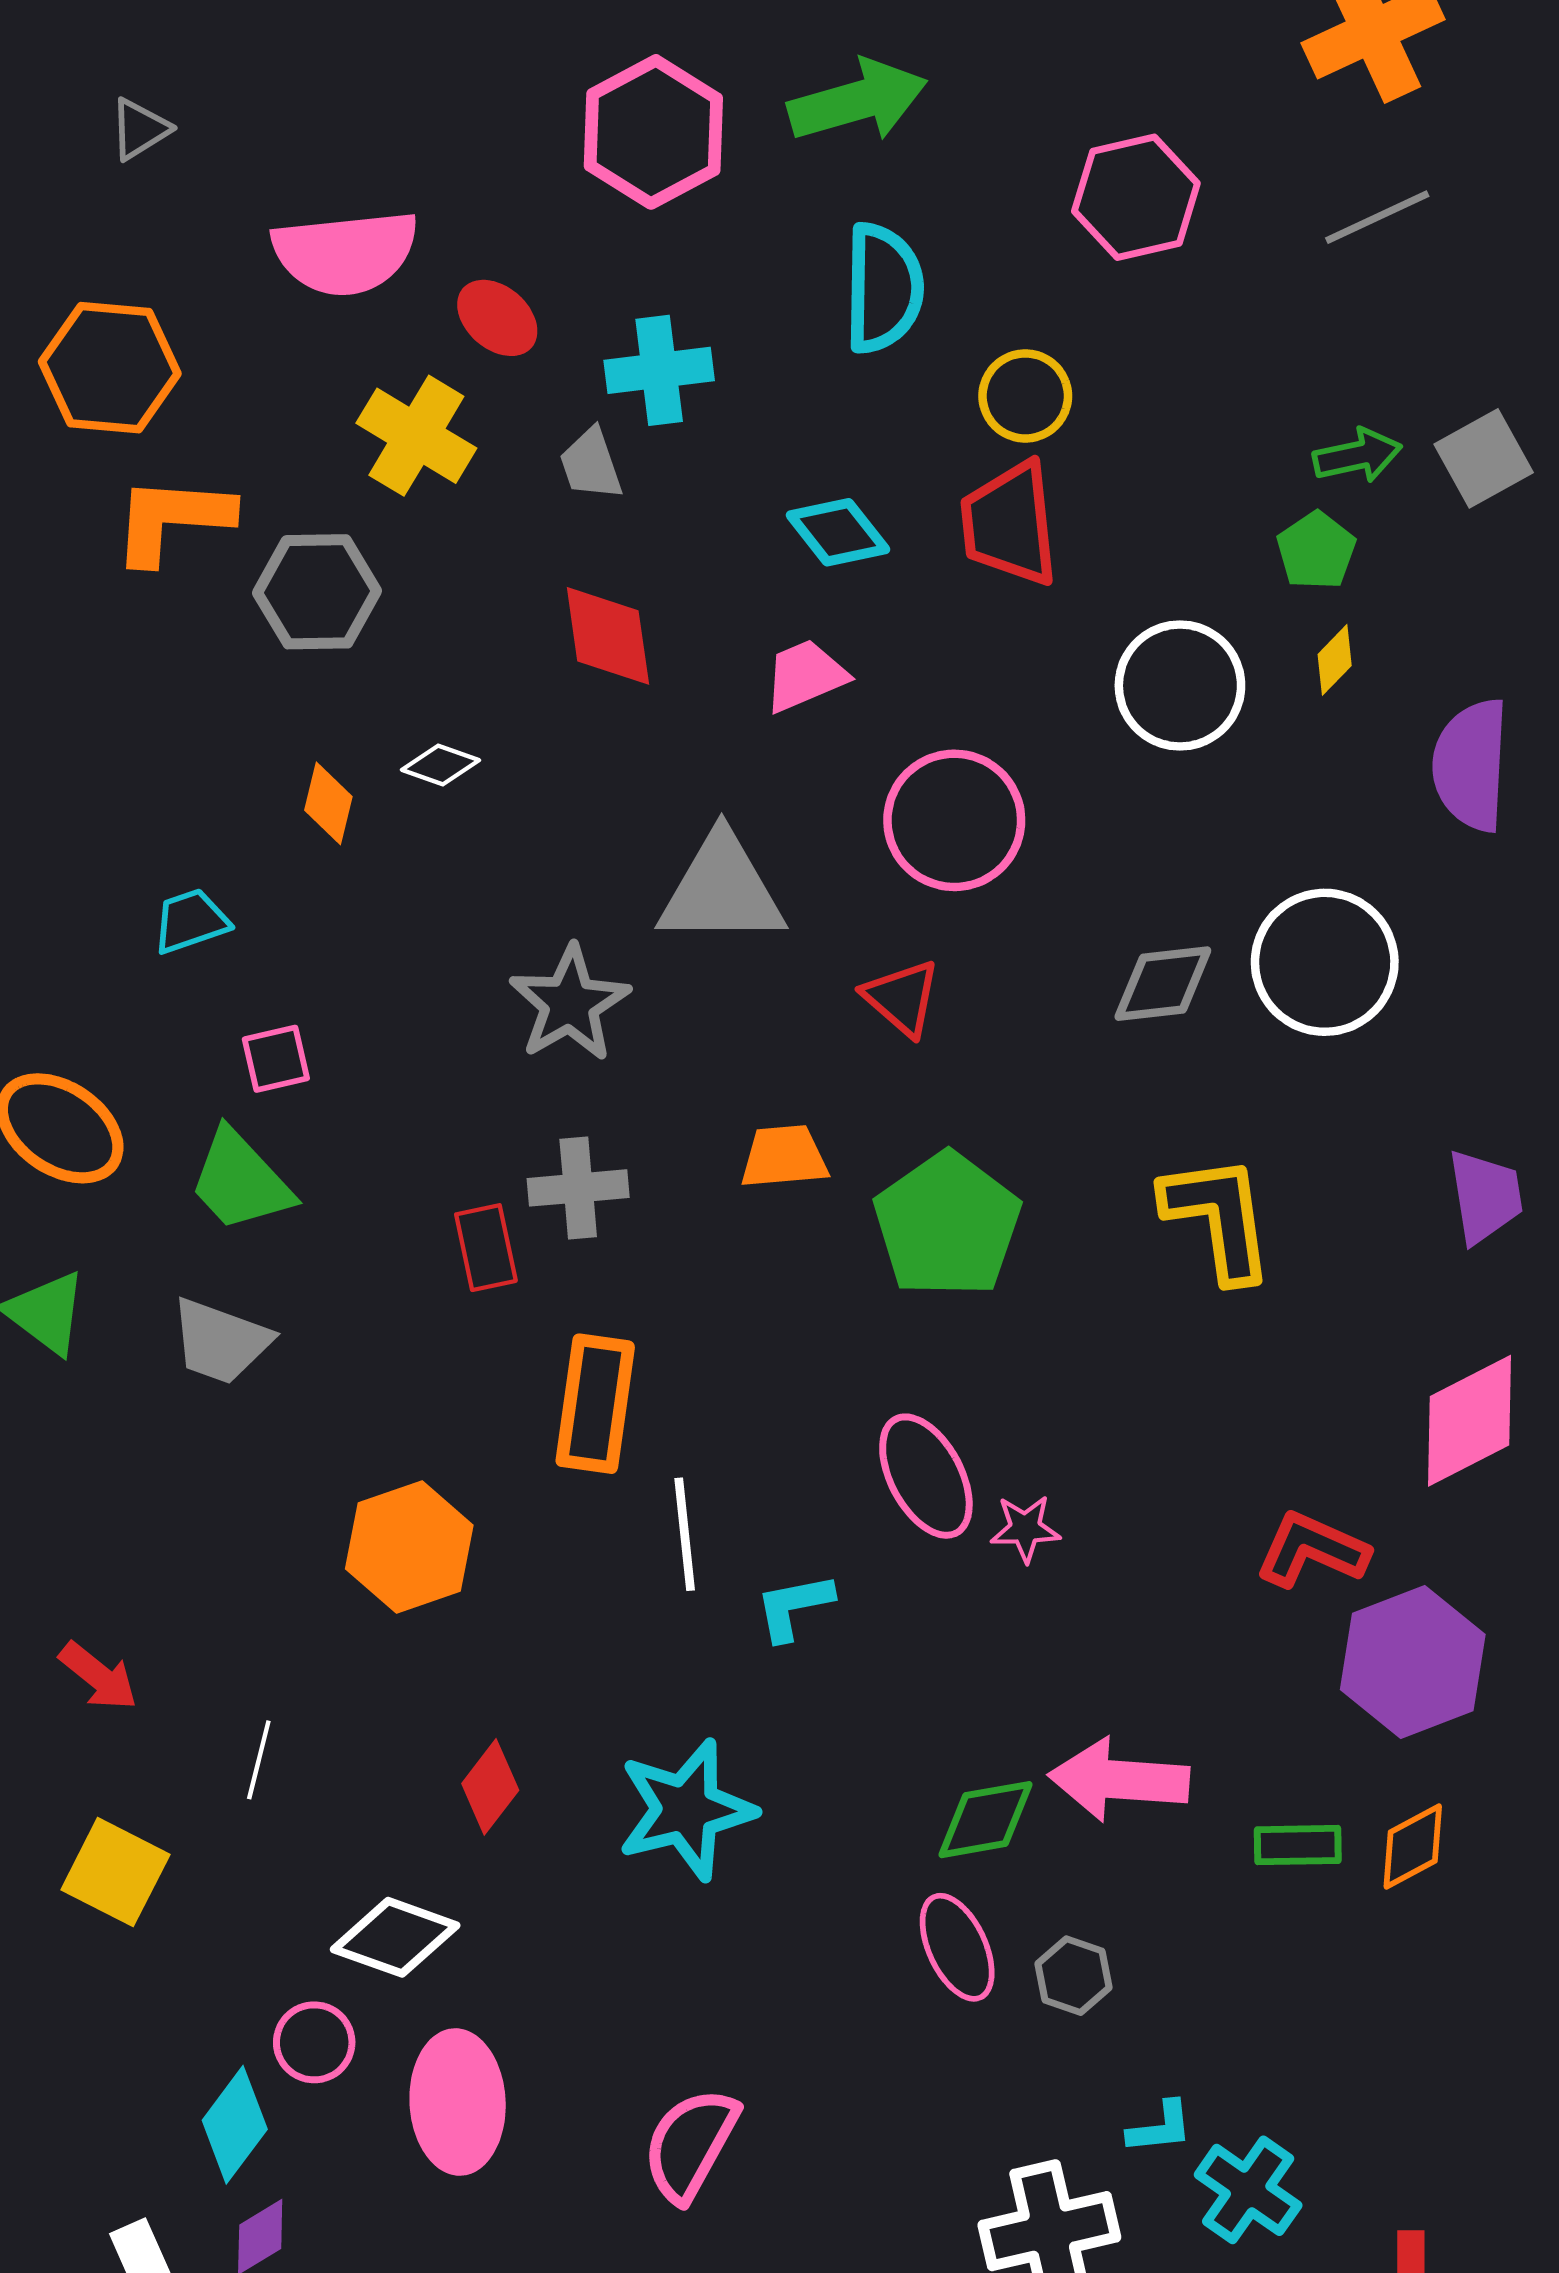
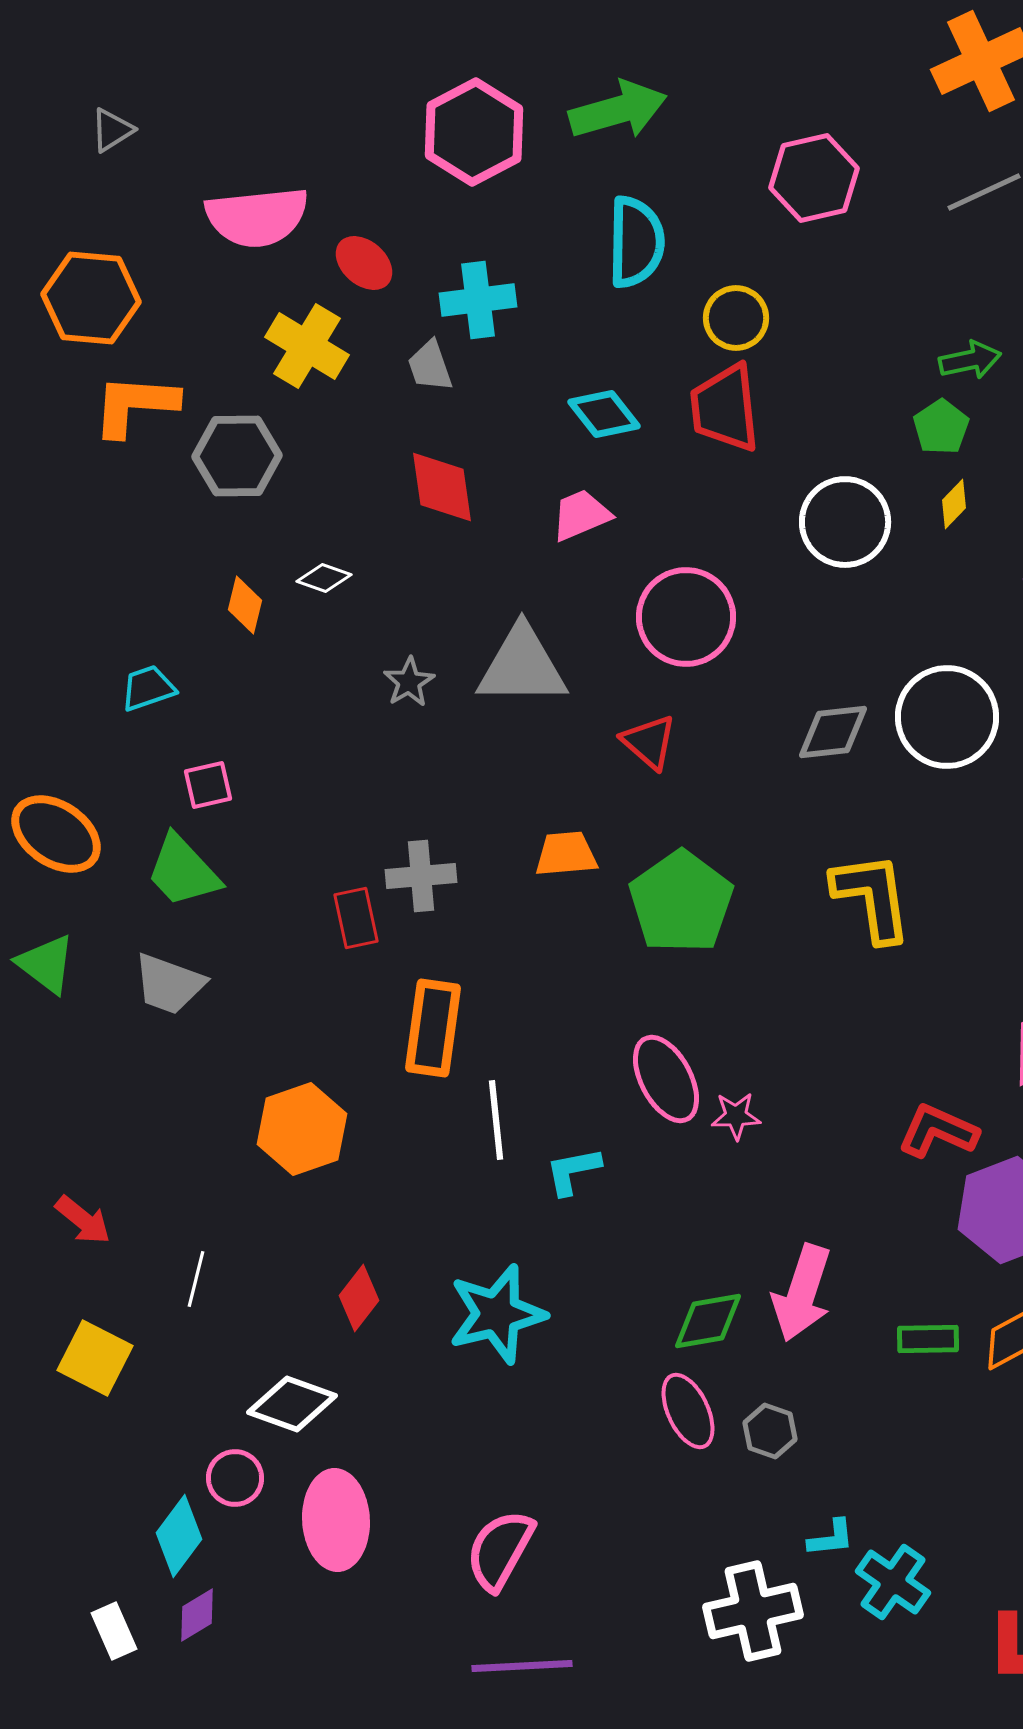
gray star: (570, 1003) -> (409, 682), moved, size x0.6
pink arrow: (1119, 1780) -> (802, 1293), turned -76

